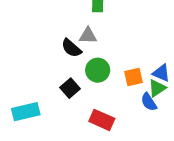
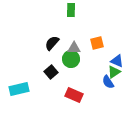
gray triangle: (88, 36) -> (74, 48), moved
black semicircle: (71, 48) -> (52, 43), turned 91
orange square: (134, 77) -> (97, 43), moved

